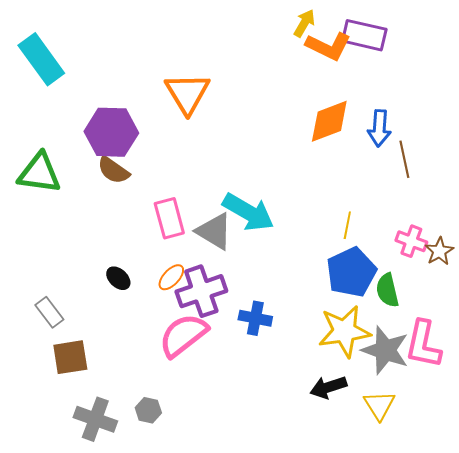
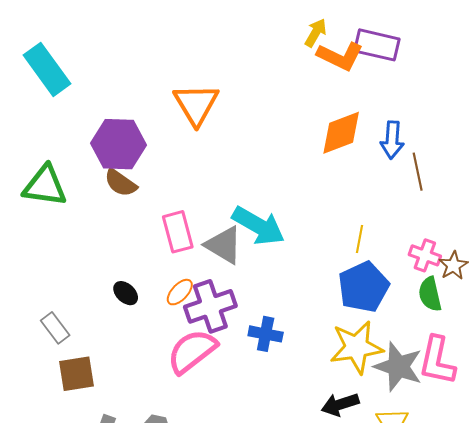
green semicircle: (387, 290) -> (430, 294), moved

